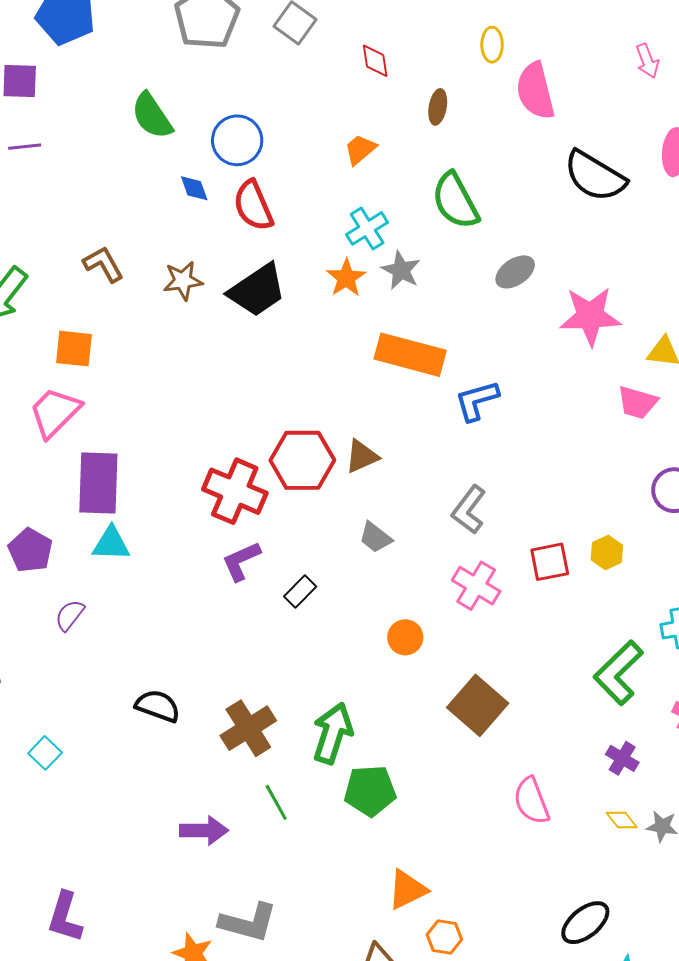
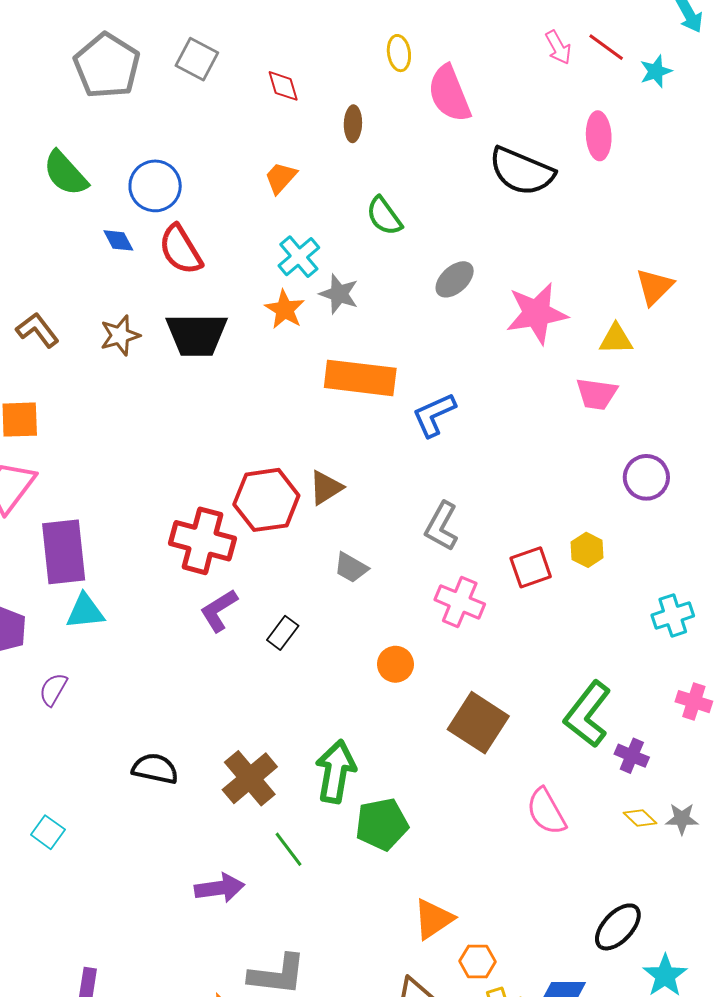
green semicircle: (455, 201) -> (384, 216), size x0.7
black trapezoid: (257, 290) -> (197, 335), turned 42
green L-shape: (618, 673) -> (588, 714), moved

